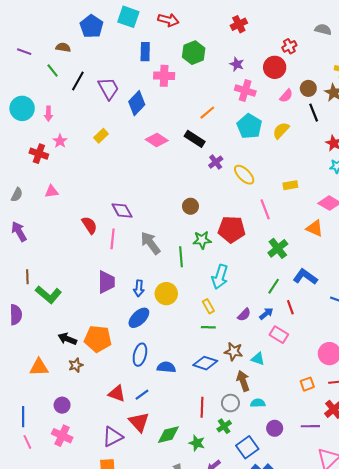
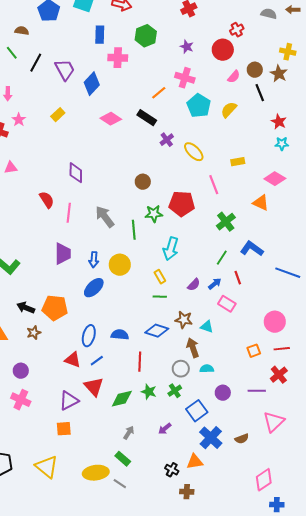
pink cross: (245, 90) -> (185, 78), moved
purple diamond: (122, 210) -> (76, 173), moved, turned 30
blue ellipse: (140, 355) -> (89, 336), moved
red line: (202, 407) -> (140, 362), moved
green star: (197, 443) -> (149, 392), moved

